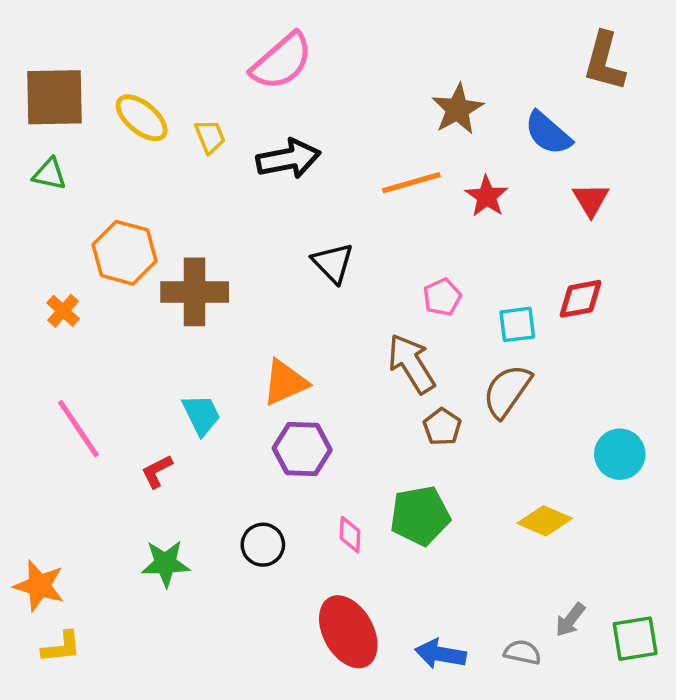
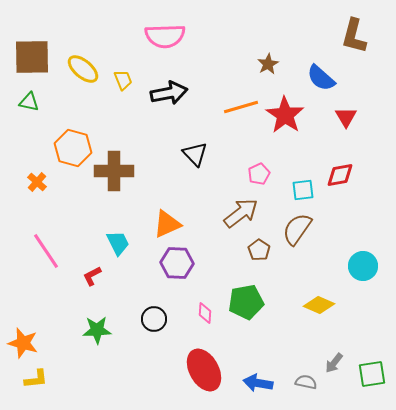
pink semicircle: (282, 61) -> (165, 36), turned 39
brown star: (458, 109) -> (268, 64), size x0.7
red star: (487, 196) -> (285, 115), size x1.5
brown arrow: (411, 364) -> (241, 213), turned 84

